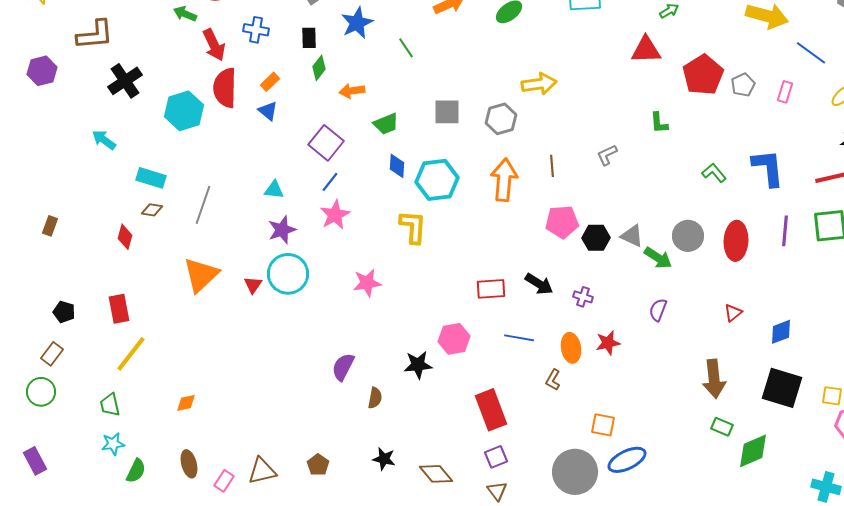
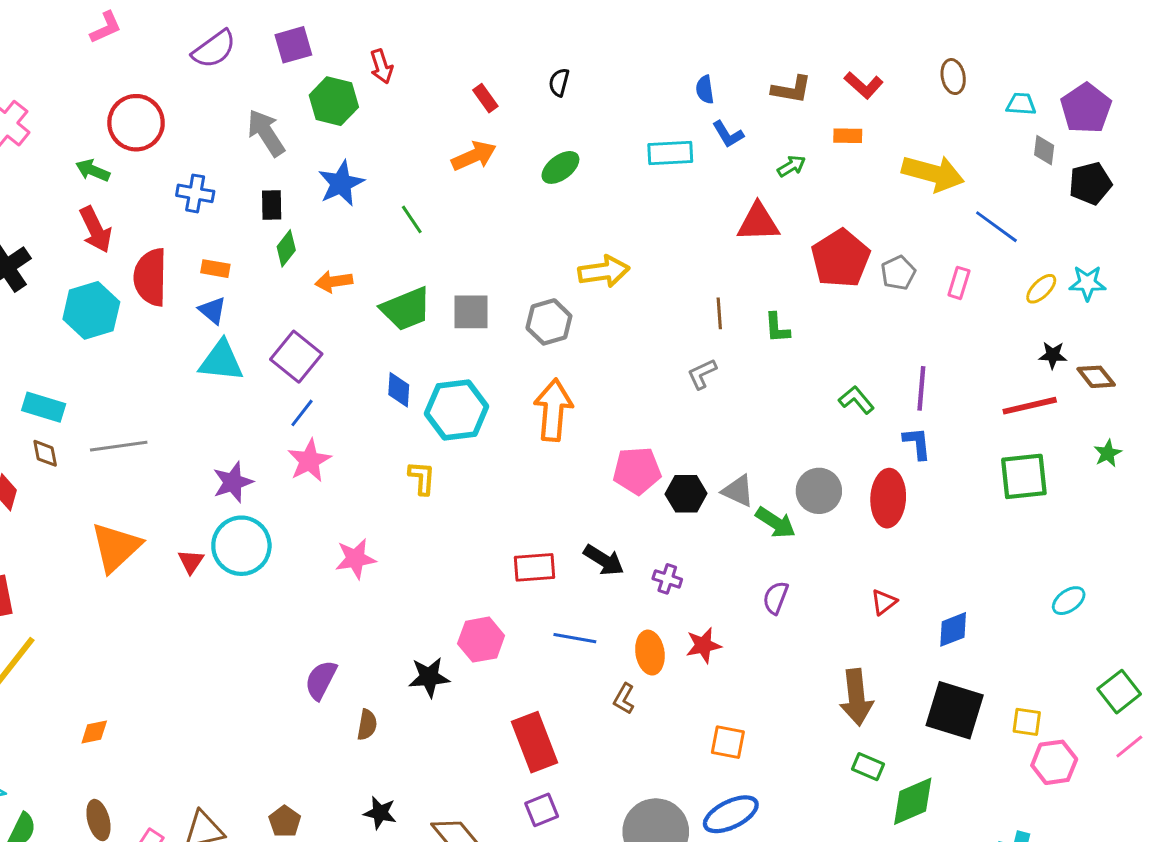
red arrow: (214, 45) -> (96, 230), moved
orange rectangle: (270, 82) -> (215, 269), turned 54
green trapezoid: (386, 124) -> (406, 309), moved, size x1.4
brown line: (552, 166) -> (719, 313), moved
blue L-shape: (768, 168) -> (917, 443), moved, size x0.6
cyan triangle: (274, 190) -> (221, 361), moved, size x1.6
gray line: (203, 205) -> (119, 446), turned 63
brown diamond: (152, 210) -> (45, 453), turned 70
yellow L-shape: (413, 227) -> (422, 478), size x0.7
purple line: (785, 231) -> (921, 388), moved
orange square: (603, 425) -> (728, 742), moved

